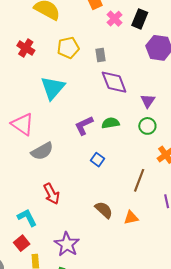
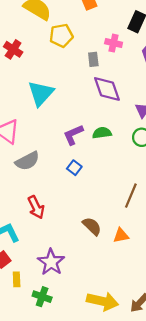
pink cross: (115, 19) -> (114, 43), moved, turned -35
yellow pentagon: (68, 48) -> (61, 35), moved
blue square: (97, 160) -> (74, 168), moved

